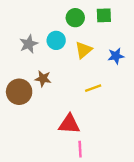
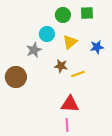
gray star: (29, 44) -> (34, 50), moved
brown star: (43, 79) -> (61, 66), moved
red triangle: (69, 124) -> (70, 104), moved

